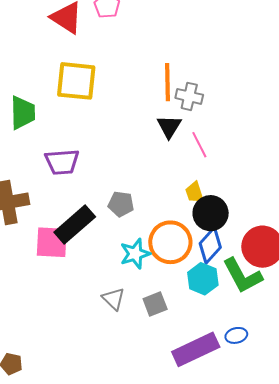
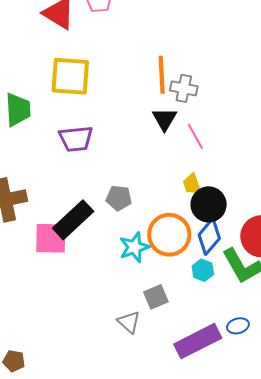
purple trapezoid: (62, 162) -> (76, 139), moved
cyan hexagon: (203, 279) -> (203, 270), size x0.7
gray triangle: (113, 299) -> (129, 322), moved

